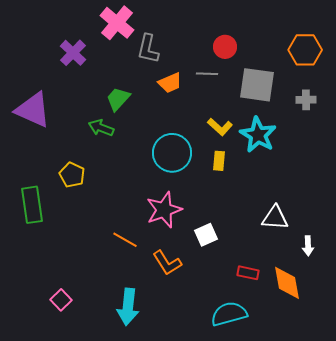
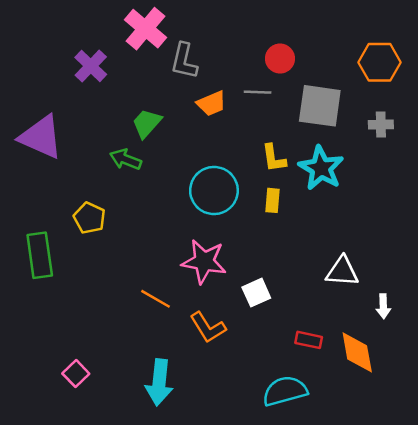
yellow L-shape: (220, 127) -> (274, 158), turned 40
pink star: (164, 210) -> (204, 261), turned 30

